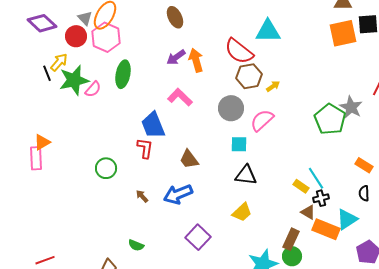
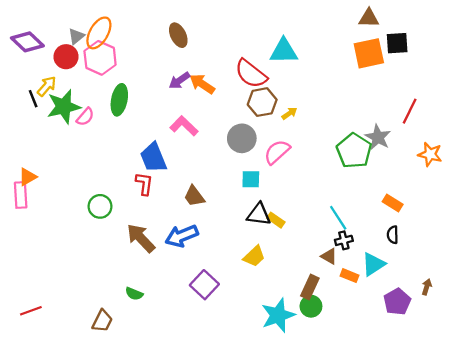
gray triangle: (85, 18) -> (76, 36), turned 35
orange arrow: (196, 60) -> (202, 84), turned -40
yellow rectangle: (301, 186) -> (276, 220), moved
brown arrow: (142, 196) -> (141, 238), size x2.0
orange rectangle: (326, 229) -> (350, 276), size x0.6

